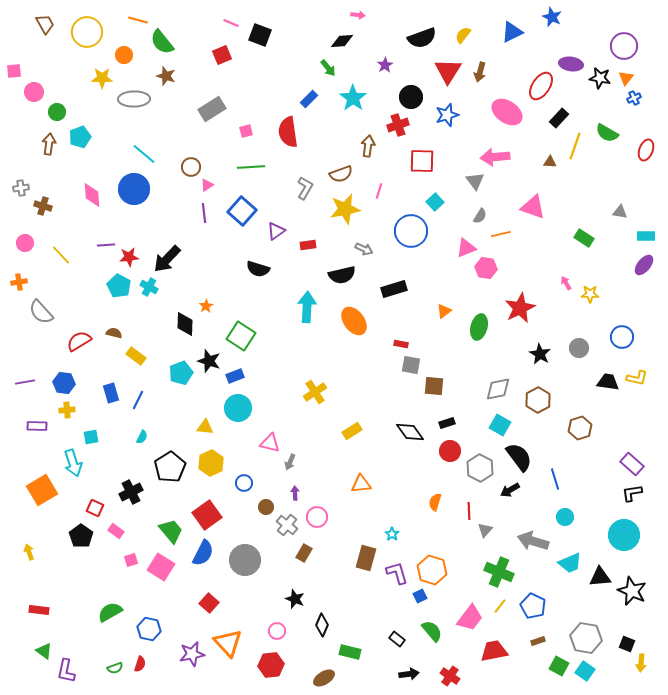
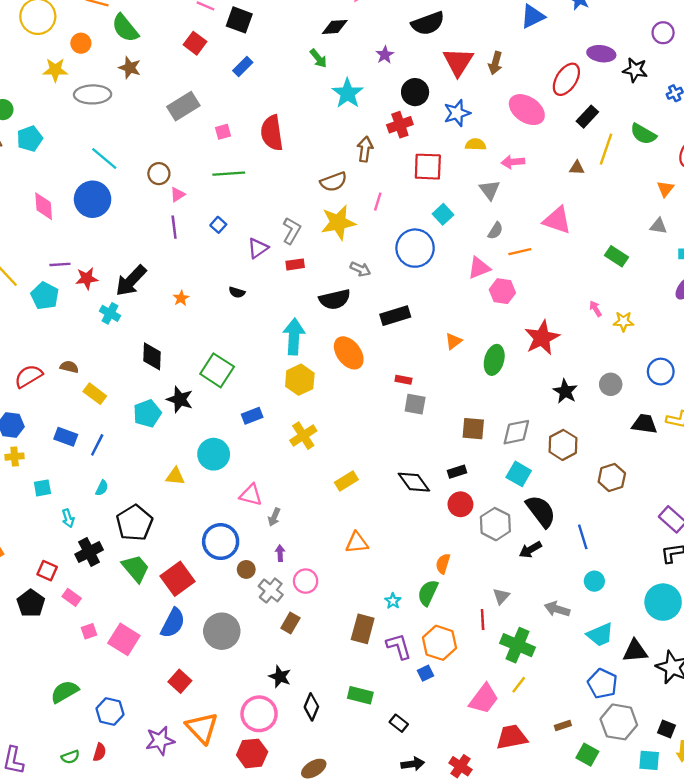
yellow semicircle: (463, 35) -> (476, 144), moved, turned 54
purple circle: (624, 46) -> (663, 33), size x0.7
red square: (222, 55) -> (195, 43), turned -30
orange triangle: (626, 78) -> (665, 189), moved
blue rectangle: (309, 99) -> (243, 66), moved
pink arrow: (495, 157) -> (513, 162), size x0.7
gray L-shape: (305, 188) -> (292, 231), moved
blue square: (242, 211) -> (218, 225), size x0.5
black semicircle: (258, 269) -> (237, 292), size x0.6
cyan pentagon: (119, 286) -> (45, 296), moved
orange star: (206, 306) -> (181, 298), moved
blue rectangle: (235, 376) -> (252, 416), moved
brown square: (434, 386) -> (473, 429), moved
blue rectangle: (111, 393) -> (66, 437), turned -54
cyan arrow: (73, 463) -> (68, 518), moved, size x0.6
yellow hexagon: (211, 463) -> (300, 380), moved
blue circle: (244, 483) -> (221, 542), size x1.8
red line: (469, 511) -> (483, 620), moved
green trapezoid: (171, 531) -> (136, 568), moved
gray arrow: (533, 541) -> (557, 609), size x0.7
blue pentagon: (533, 606) -> (603, 684), moved
pink circle: (277, 631) -> (259, 714), size x1.8
green semicircle: (432, 631) -> (428, 593), moved, turned -115
green rectangle: (350, 652) -> (360, 695), moved
cyan square: (585, 671) -> (649, 760), moved, turned -30

